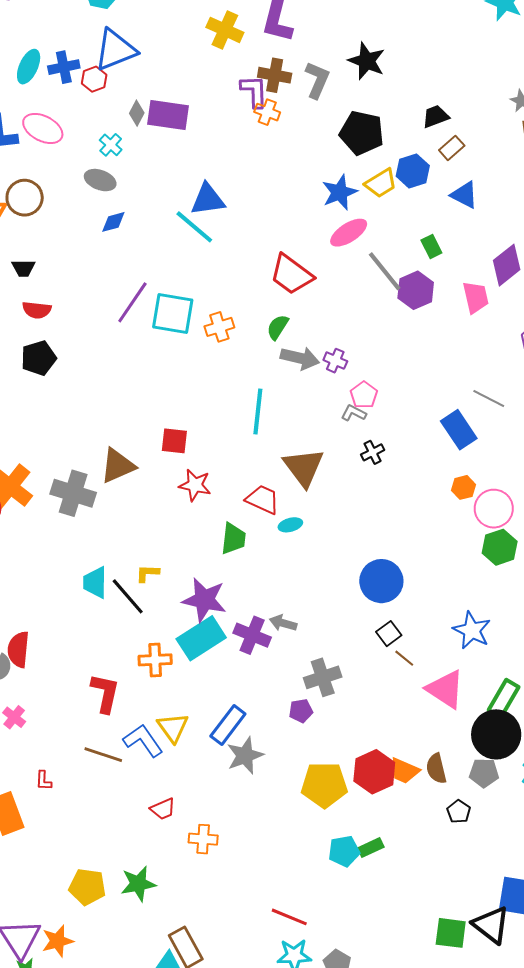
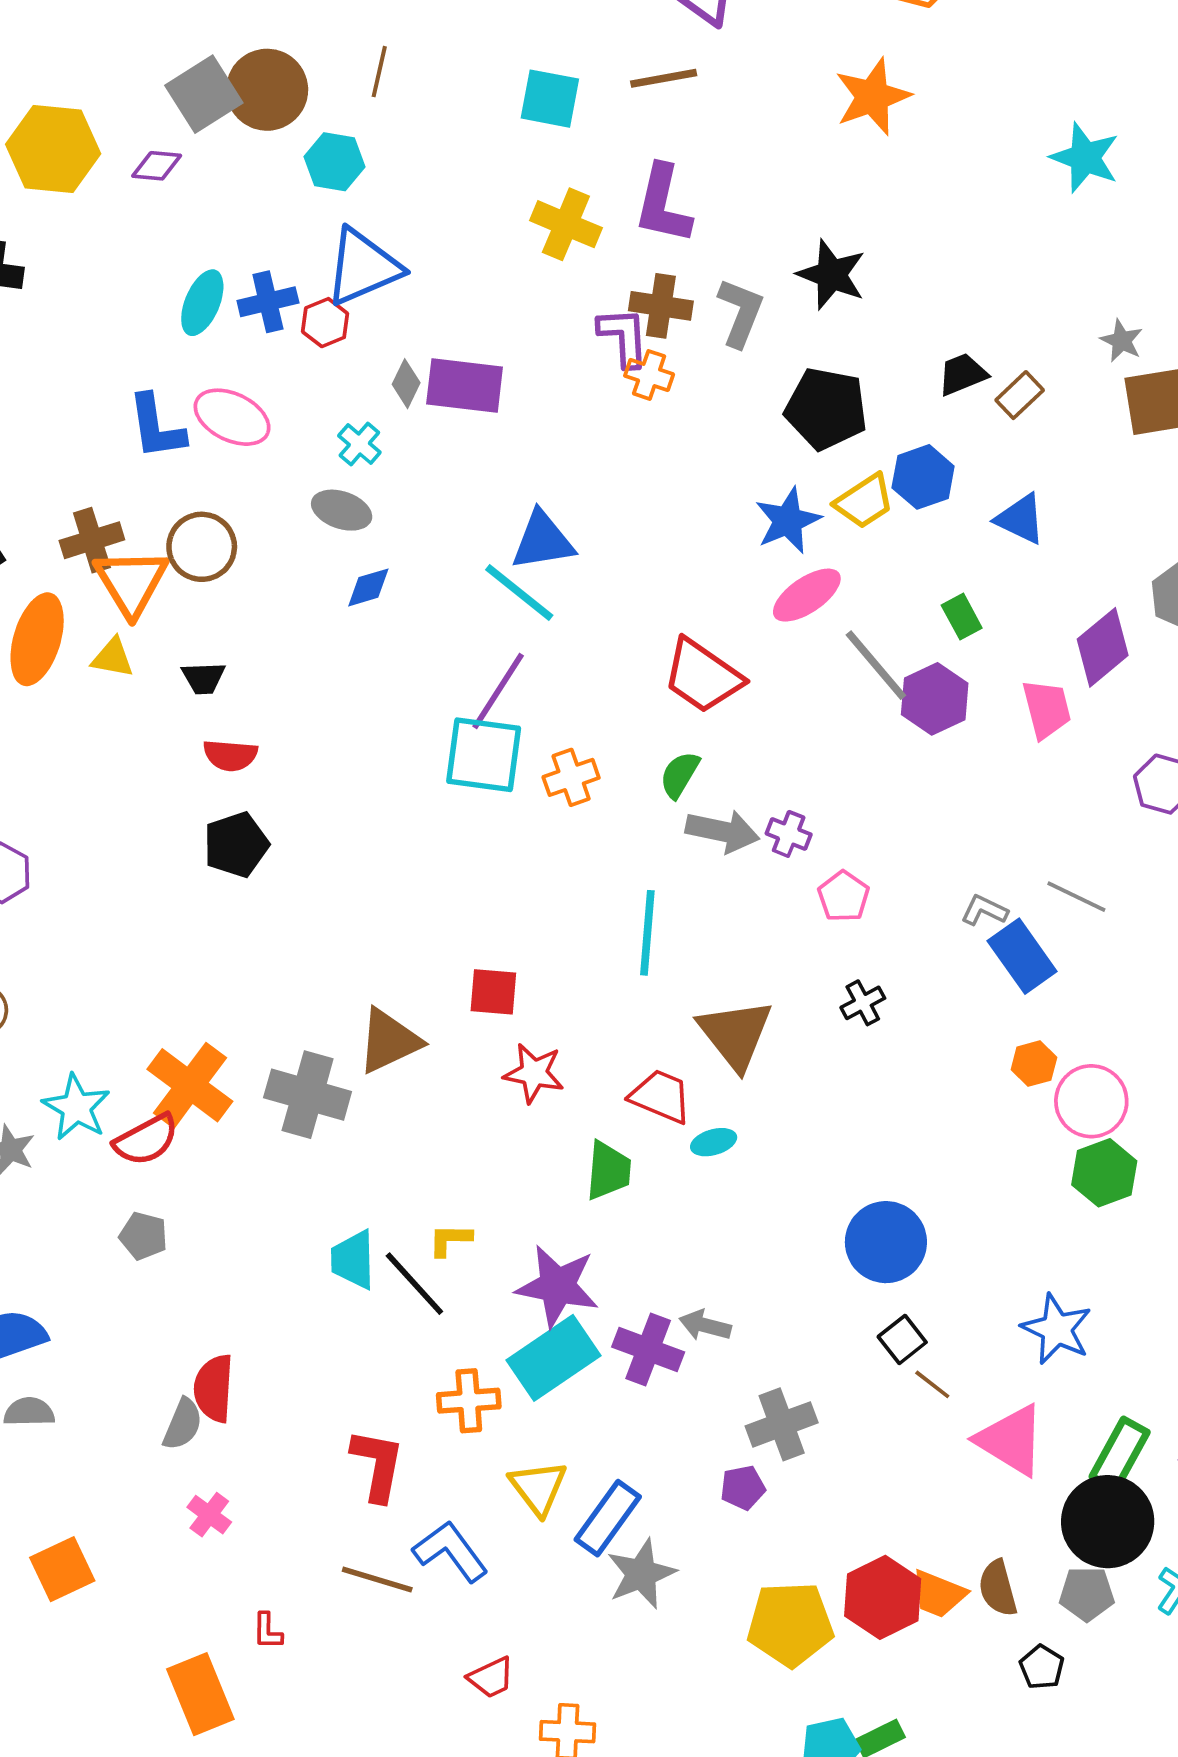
brown rectangle: (452, 148) -> (1020, 395), moved
purple line: (132, 302) -> (498, 691), moved
gray L-shape: (354, 413) -> (984, 910), moved
yellow triangle: (173, 728) -> (538, 1488), moved

